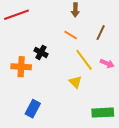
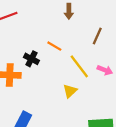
orange line: (71, 35) -> (54, 46), moved
yellow triangle: (75, 82) -> (70, 91), turned 32

